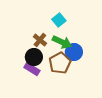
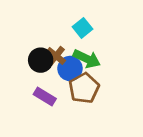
blue circle: (74, 52) -> (70, 68), moved
black circle: (34, 57) -> (41, 60), moved

